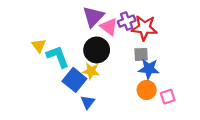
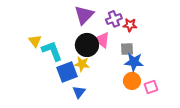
pink triangle: (109, 27) -> (102, 40), moved
red star: (144, 28) -> (130, 25), size x0.6
blue square: (74, 80) -> (67, 72), turned 30

